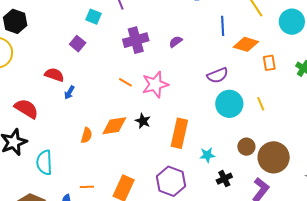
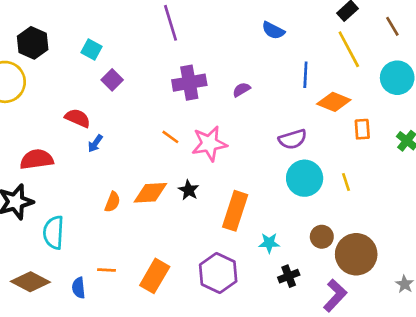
cyan square: (93, 17) -> (91, 49), moved
red semicircle: (26, 109) -> (37, 159), turned -45

